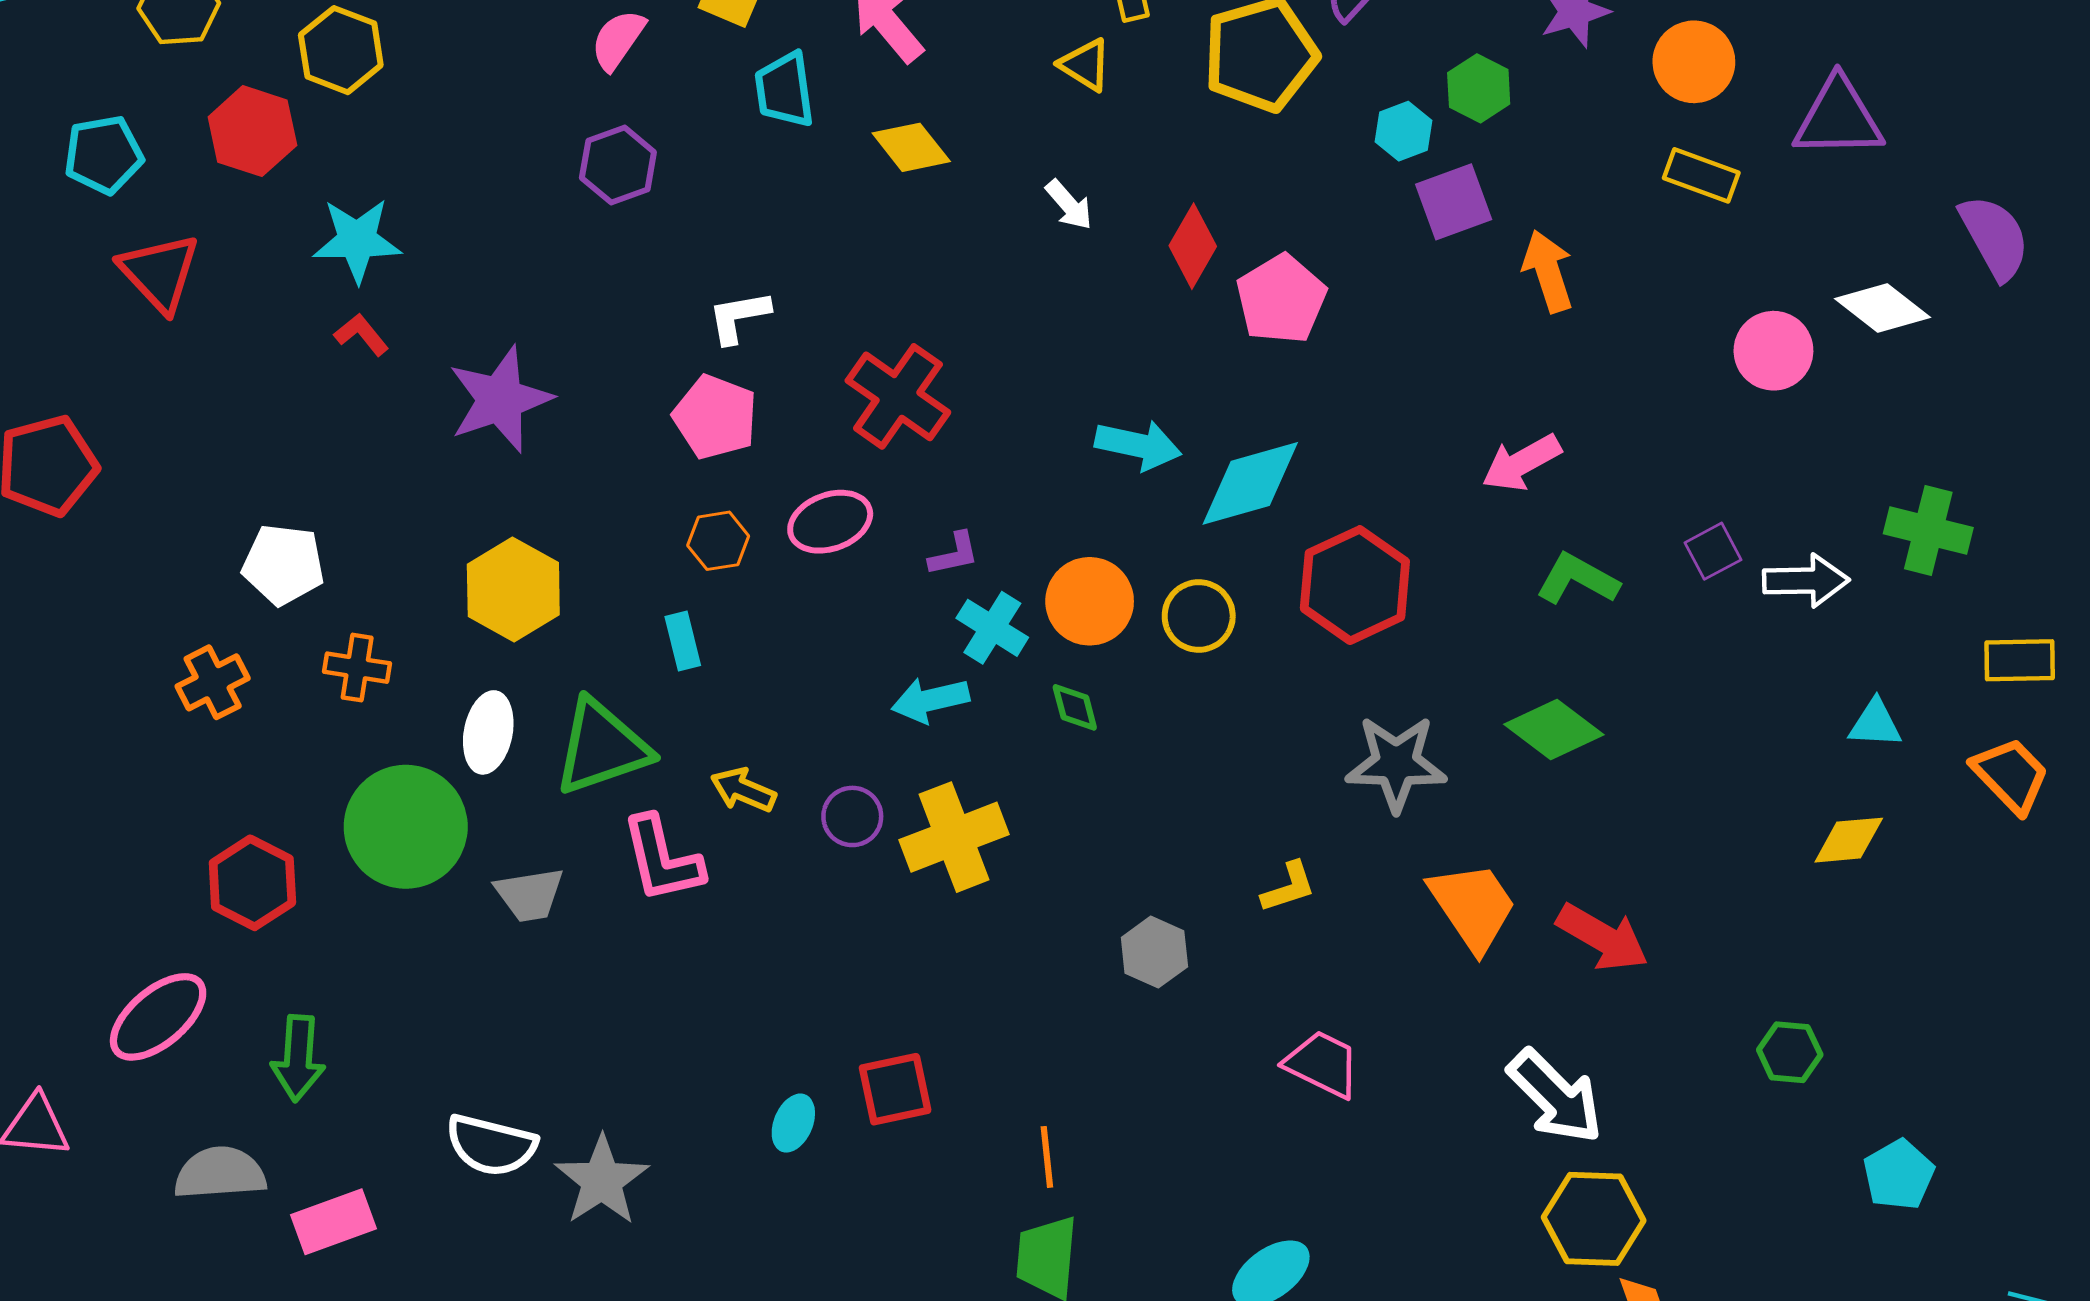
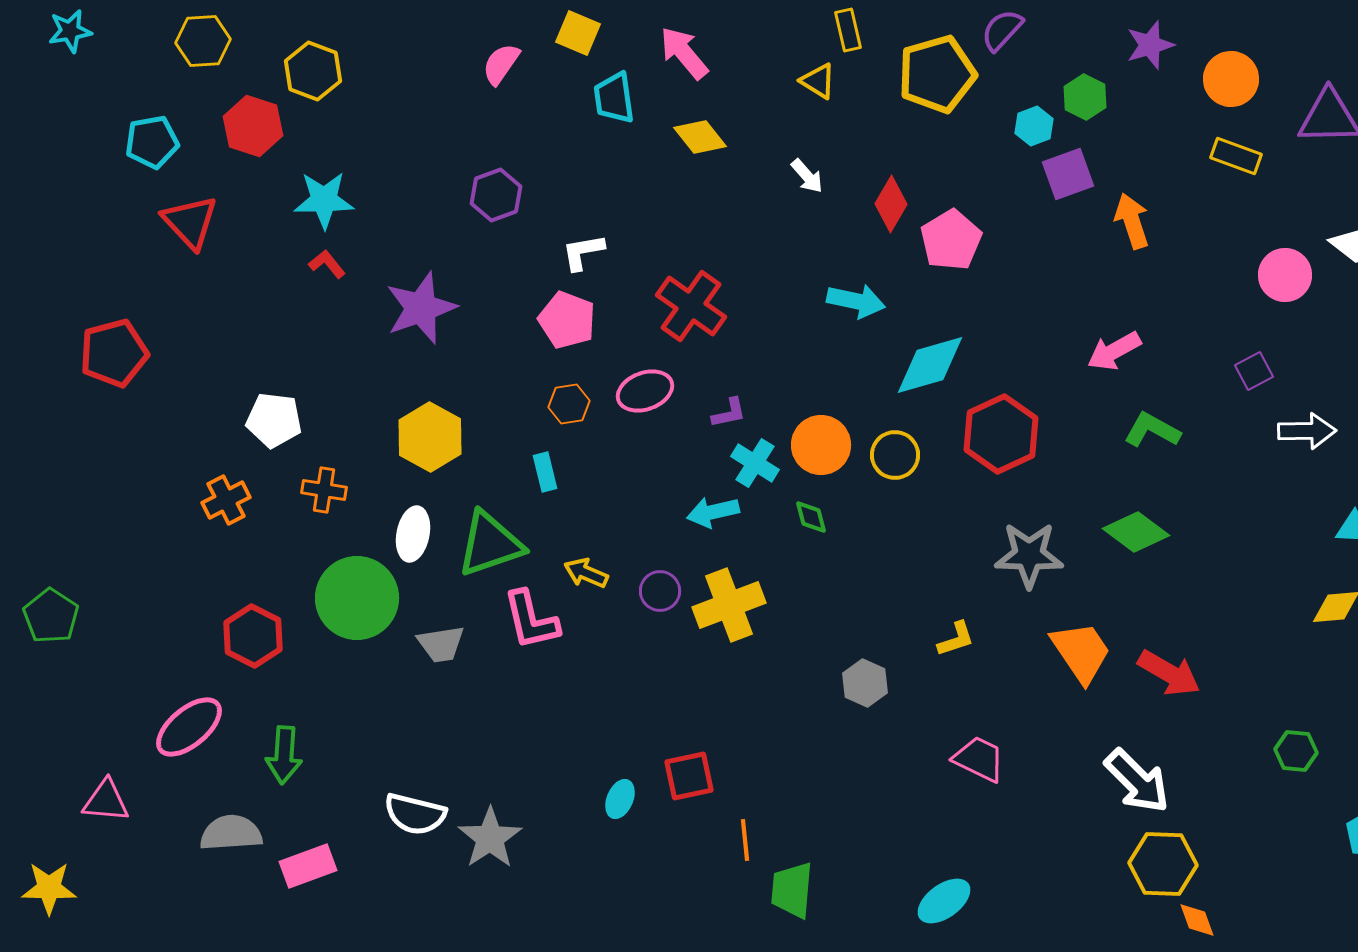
purple hexagon: (618, 165) -> (496, 195), moved
cyan arrow: (1138, 445) -> (856, 301), moved
purple square: (1713, 551) -> (1254, 371), moved
orange line: (1047, 1157) -> (745, 840), moved

